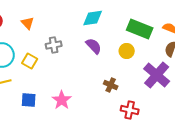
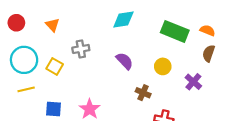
purple semicircle: (94, 46) -> (125, 61), moved
yellow circle: (127, 51) -> (163, 66), moved
purple cross: (157, 75) -> (193, 82), size x0.6

